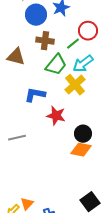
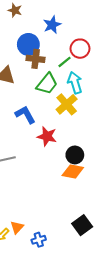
blue circle: (36, 15) -> (28, 44), moved
cyan arrow: (83, 64) -> (75, 83), turned 110
blue L-shape: (35, 95) -> (25, 115), turned 50

